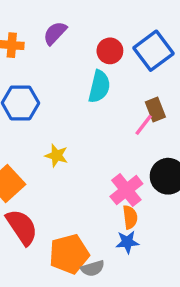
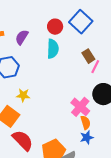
purple semicircle: (55, 33) -> (22, 37), moved
pink line: (144, 125) -> (95, 67), moved
yellow star: (57, 156) -> (23, 95), moved

